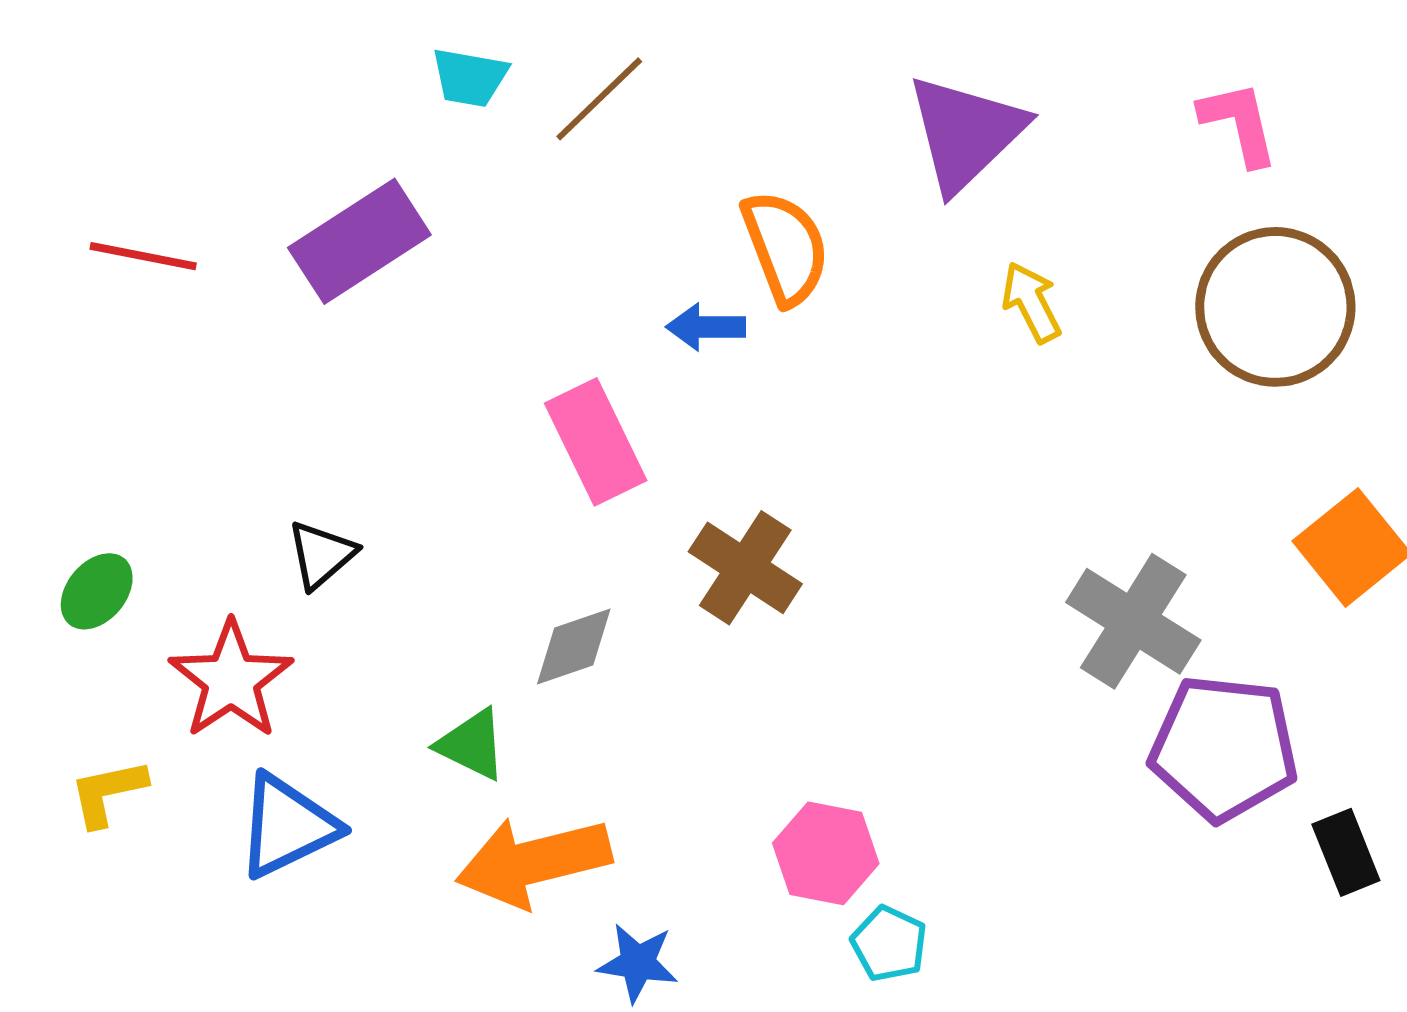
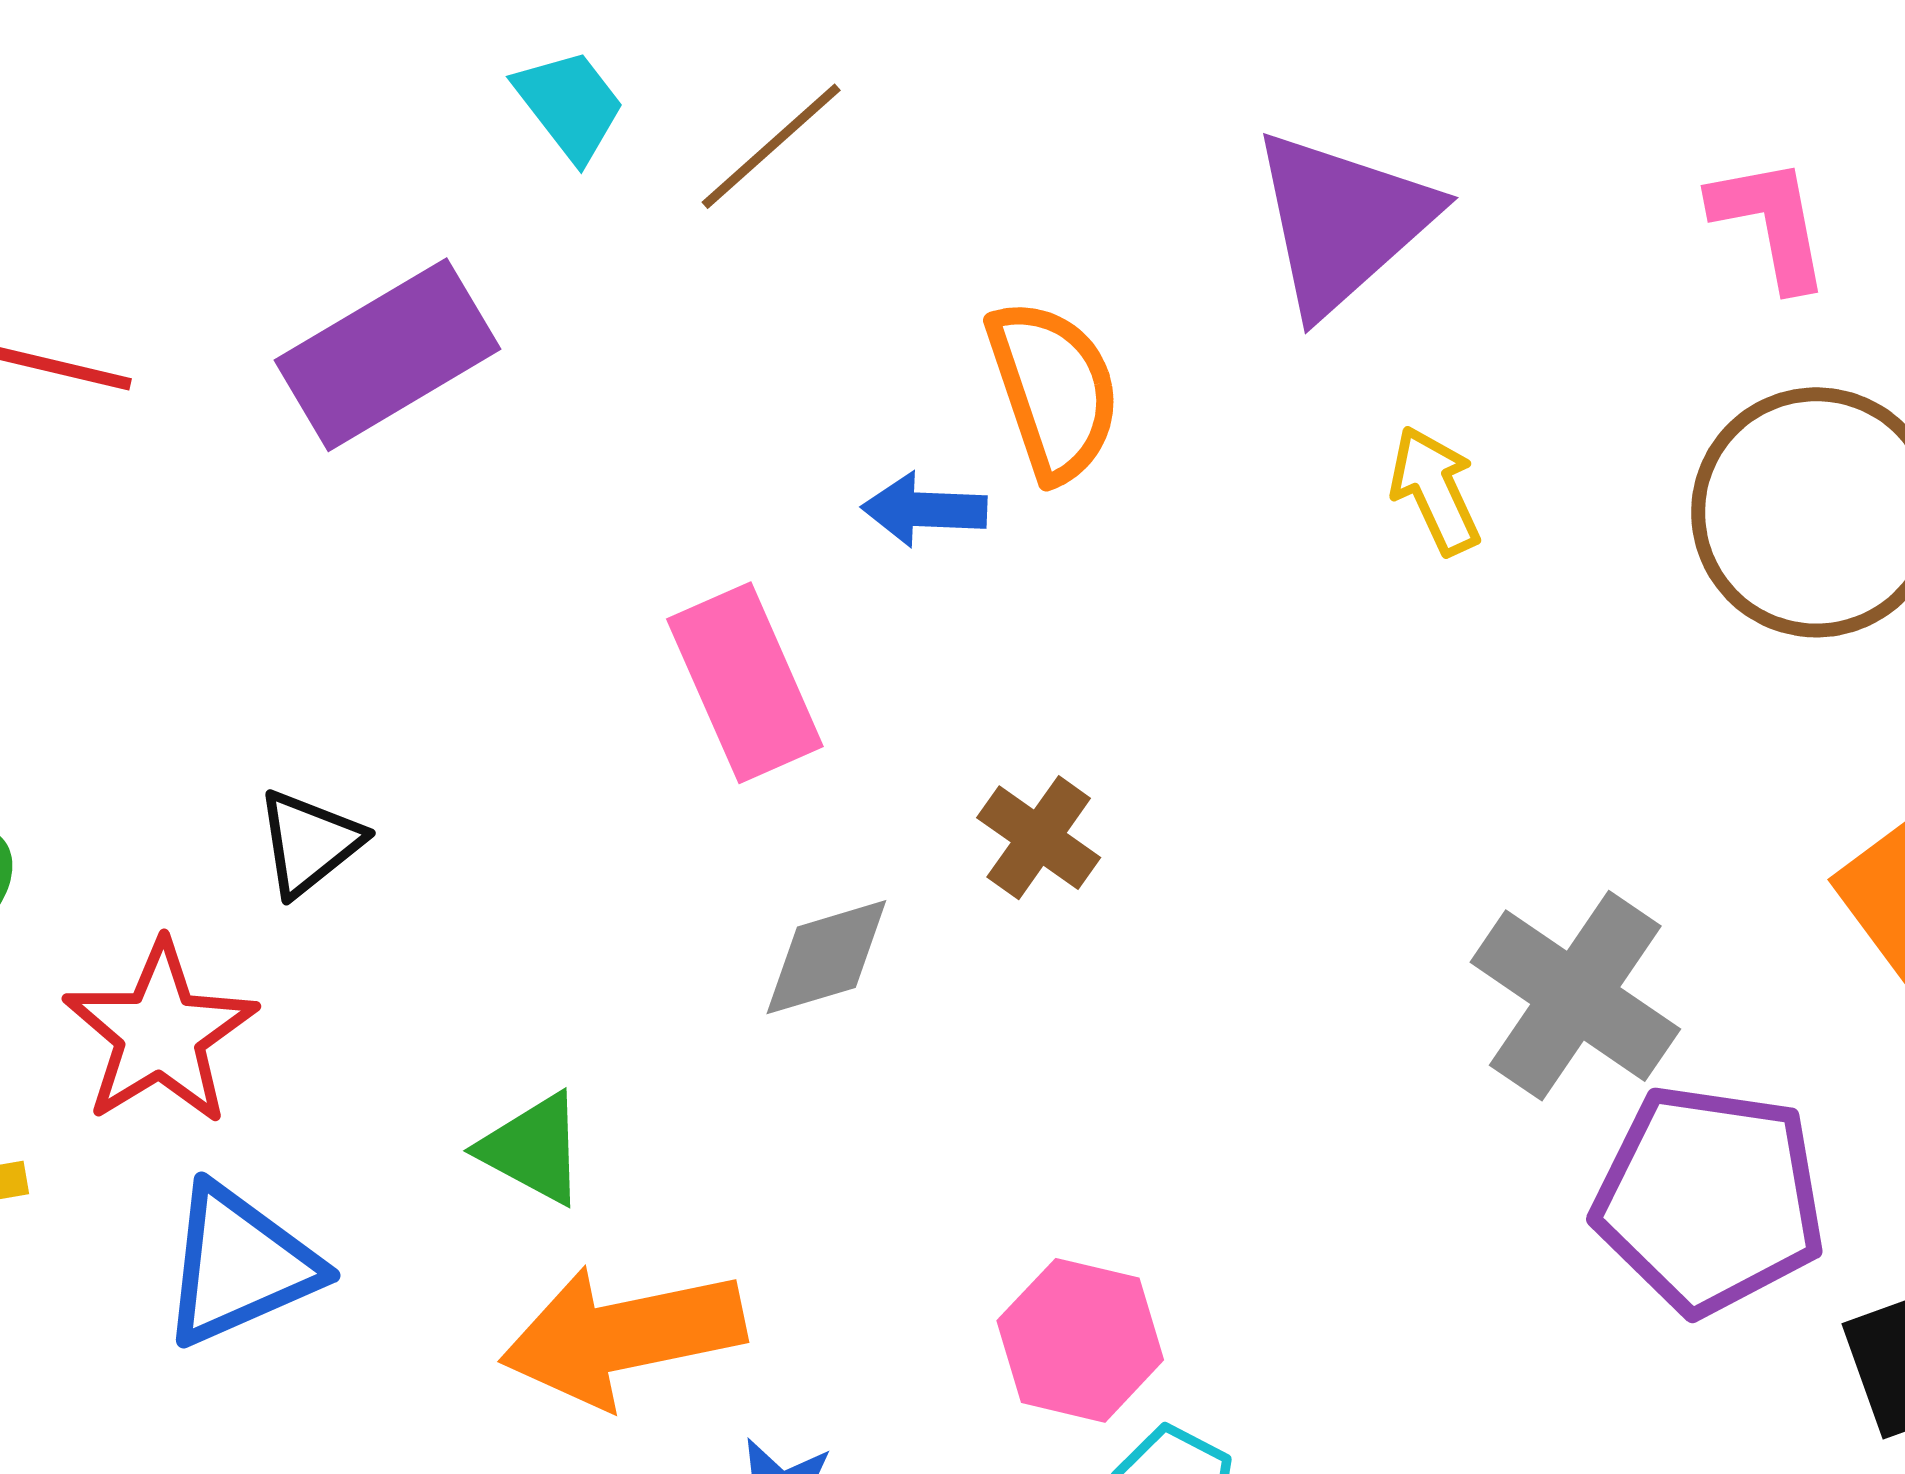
cyan trapezoid: (470, 77) -> (570, 105), turned -140
brown cross: (745, 568) -> (1039, 838), moved, size x0.7
gray diamond: (574, 647) -> (826, 957), moved

